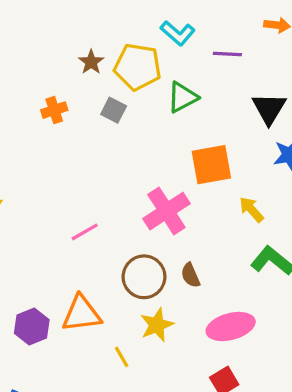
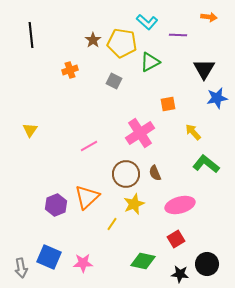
gray square: (114, 110) -> (114, 81), moved
orange square: (211, 165) -> (168, 104), size x0.6
orange triangle: (81, 314) -> (87, 197), turned -36
yellow line: (122, 357) -> (112, 224), turned 64

